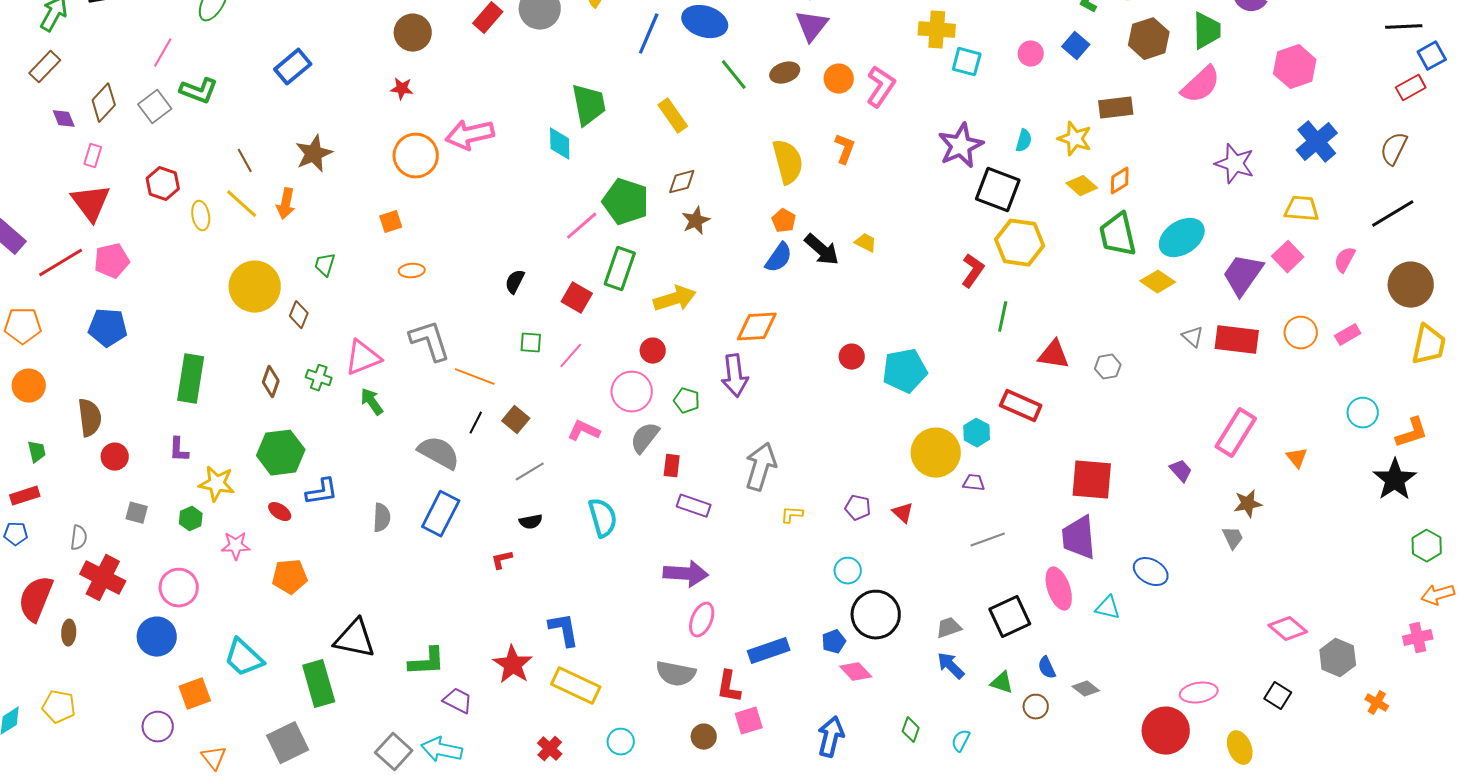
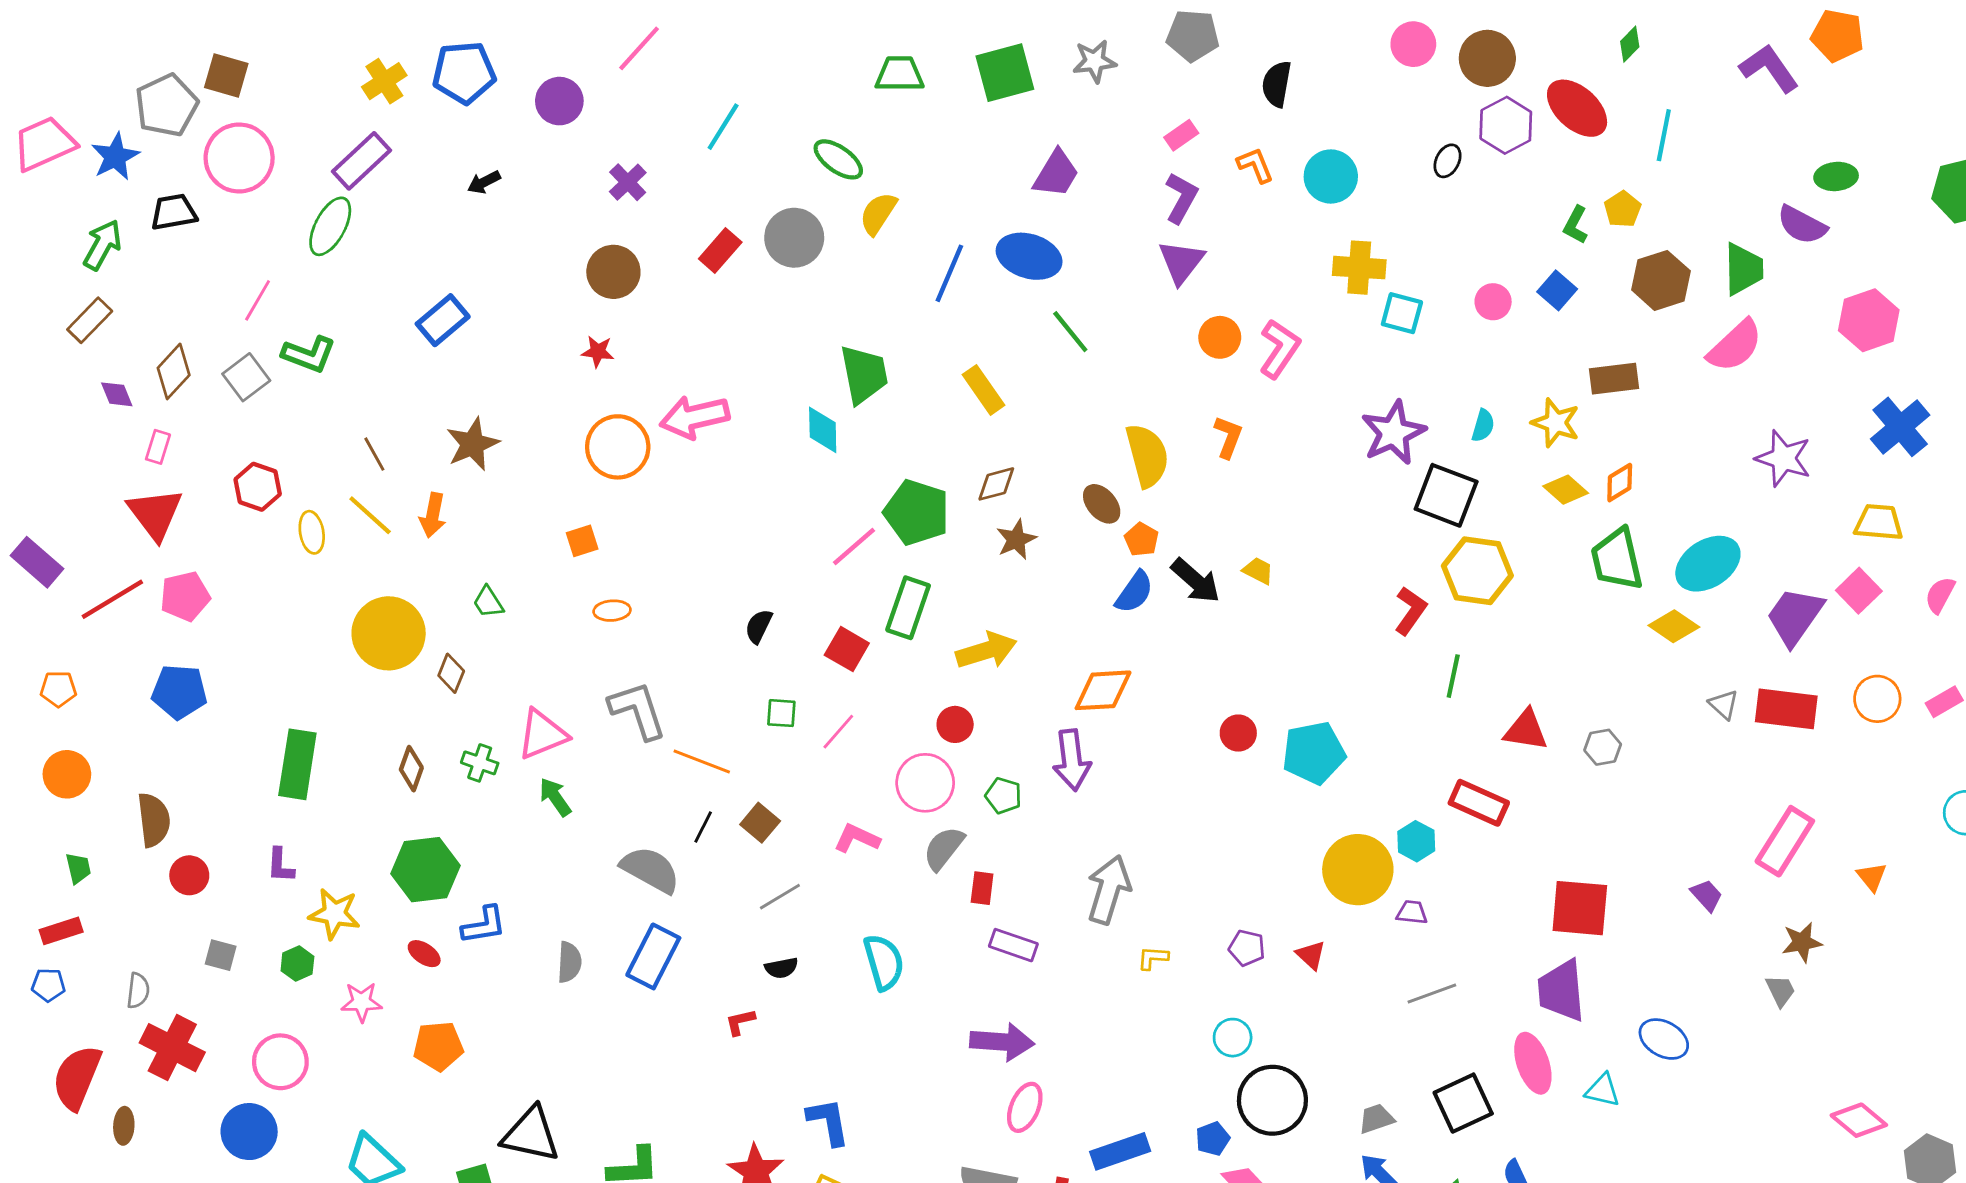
brown ellipse: (785, 73) -> (1102, 504), moved, turned 68
green trapezoid: (325, 265) -> (488, 602), turned -50
orange pentagon: (23, 326) -> (58, 689), size x0.7

